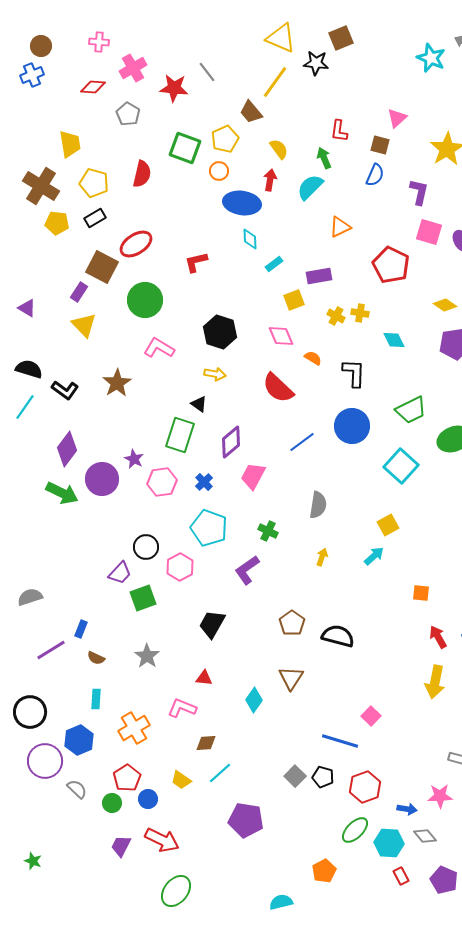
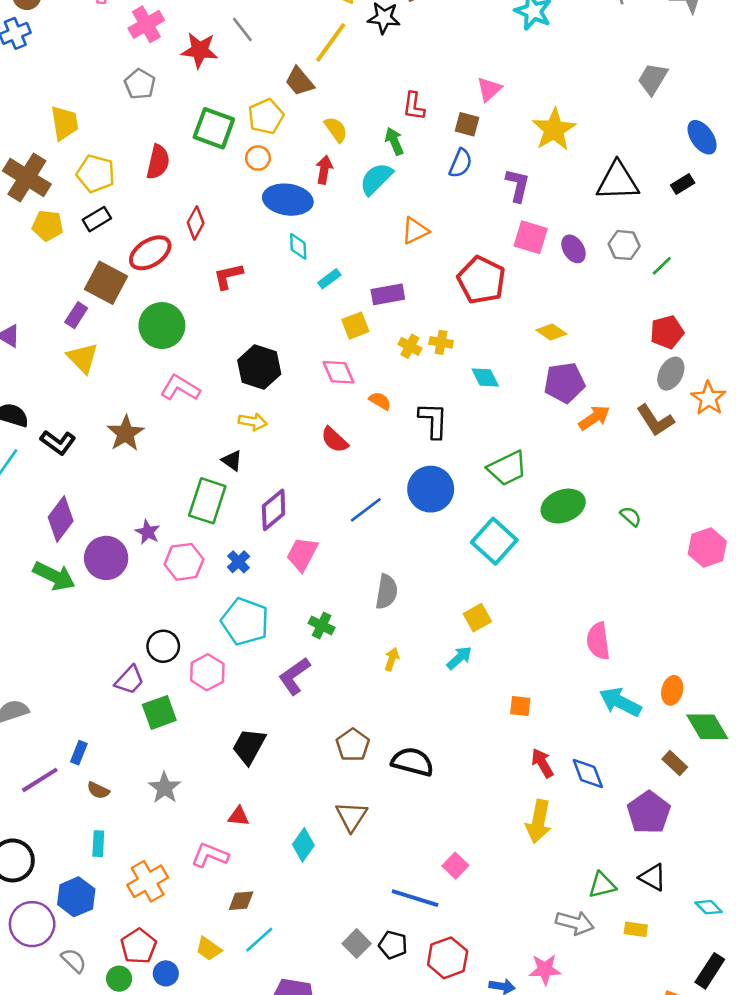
red diamond: (93, 87) -> (196, 223), moved, turned -65
red semicircle: (278, 388) -> (335, 440), size x0.7

